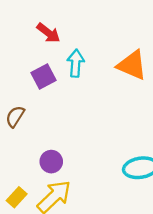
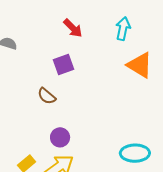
cyan arrow: (76, 63) -> (123, 29), moved
brown semicircle: (15, 117) -> (47, 96), moved, turned -90

